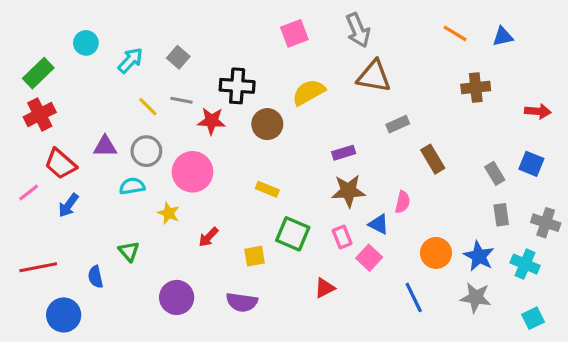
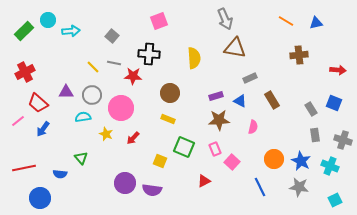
pink square: (294, 33) -> (159, 21), moved
cyan circle: (86, 43) -> (48, 20), moved
cyan arrow: (130, 60) -> (71, 31), moved, turned 42
green rectangle: (38, 73) -> (24, 31), moved
yellow semicircle: (309, 92) -> (194, 58), turned 115
brown circle: (267, 124) -> (170, 93), moved
blue triangle: (379, 224) -> (240, 101), moved
red arrow: (208, 237) -> (133, 138), moved
yellow square: (255, 256) -> (160, 161), turned 32
blue semicircle: (95, 277) -> (60, 174), turned -72
purple circle: (177, 297) -> (125, 183), moved

